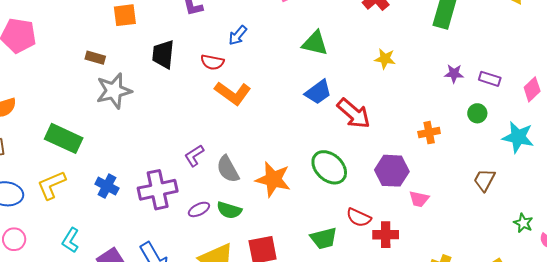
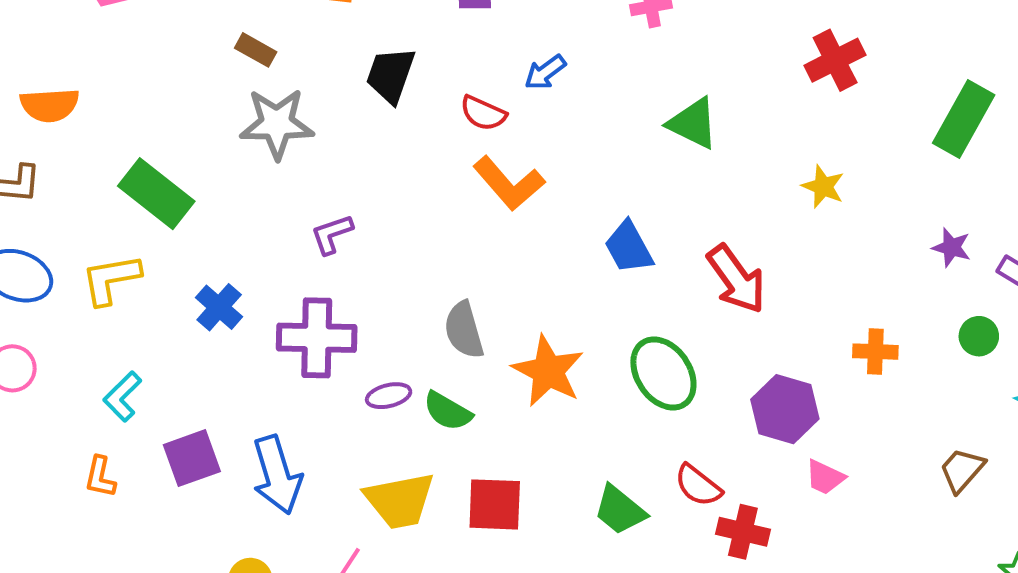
blue trapezoid: (318, 92) -> (629, 247), moved, turned 84
purple L-shape: (194, 156) -> (332, 234), moved
green trapezoid: (324, 238) -> (620, 510), turned 40

